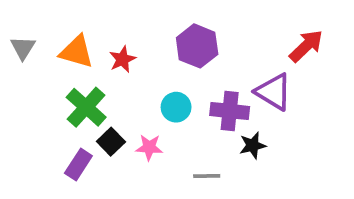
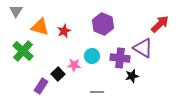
gray triangle: (23, 48) -> (16, 11), moved
green cross: (86, 107) -> (23, 51), moved
pink star: (149, 147) -> (74, 65), moved
gray line: (207, 176) -> (97, 92), moved

